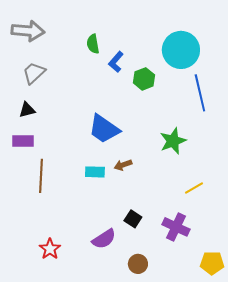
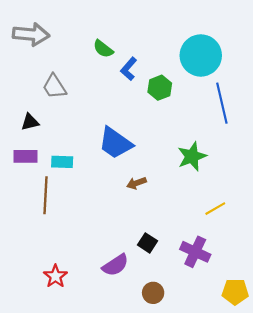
green semicircle: (93, 44) -> (103, 49), turned -42
gray trapezoid: (34, 73) -> (54, 87), moved, turned -80
cyan rectangle: (95, 172) -> (62, 162), moved

